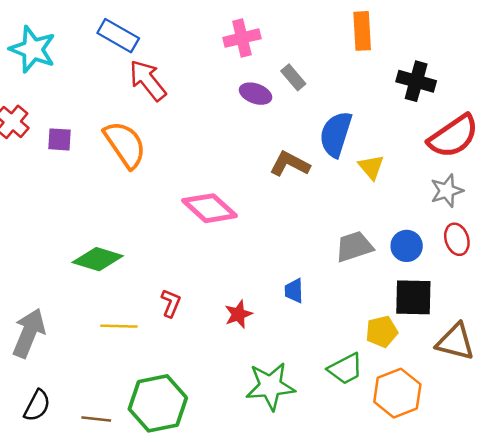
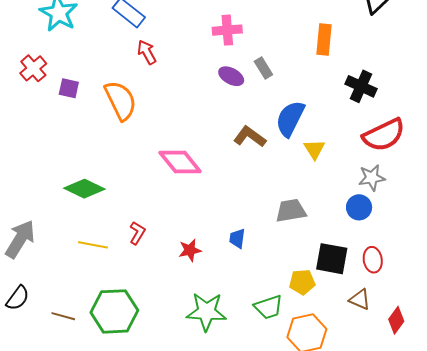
red arrow: (148, 80) -> (147, 52), size x0.7
red ellipse: (457, 239) -> (373, 260), moved
blue circle: (407, 246) -> (359, 207), moved
brown triangle: (455, 342) -> (360, 299), size x0.7

